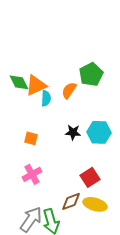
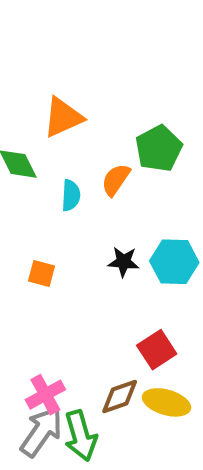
orange triangle: (36, 85) -> (63, 117), moved
pink cross: (32, 174) -> (45, 395), moved

